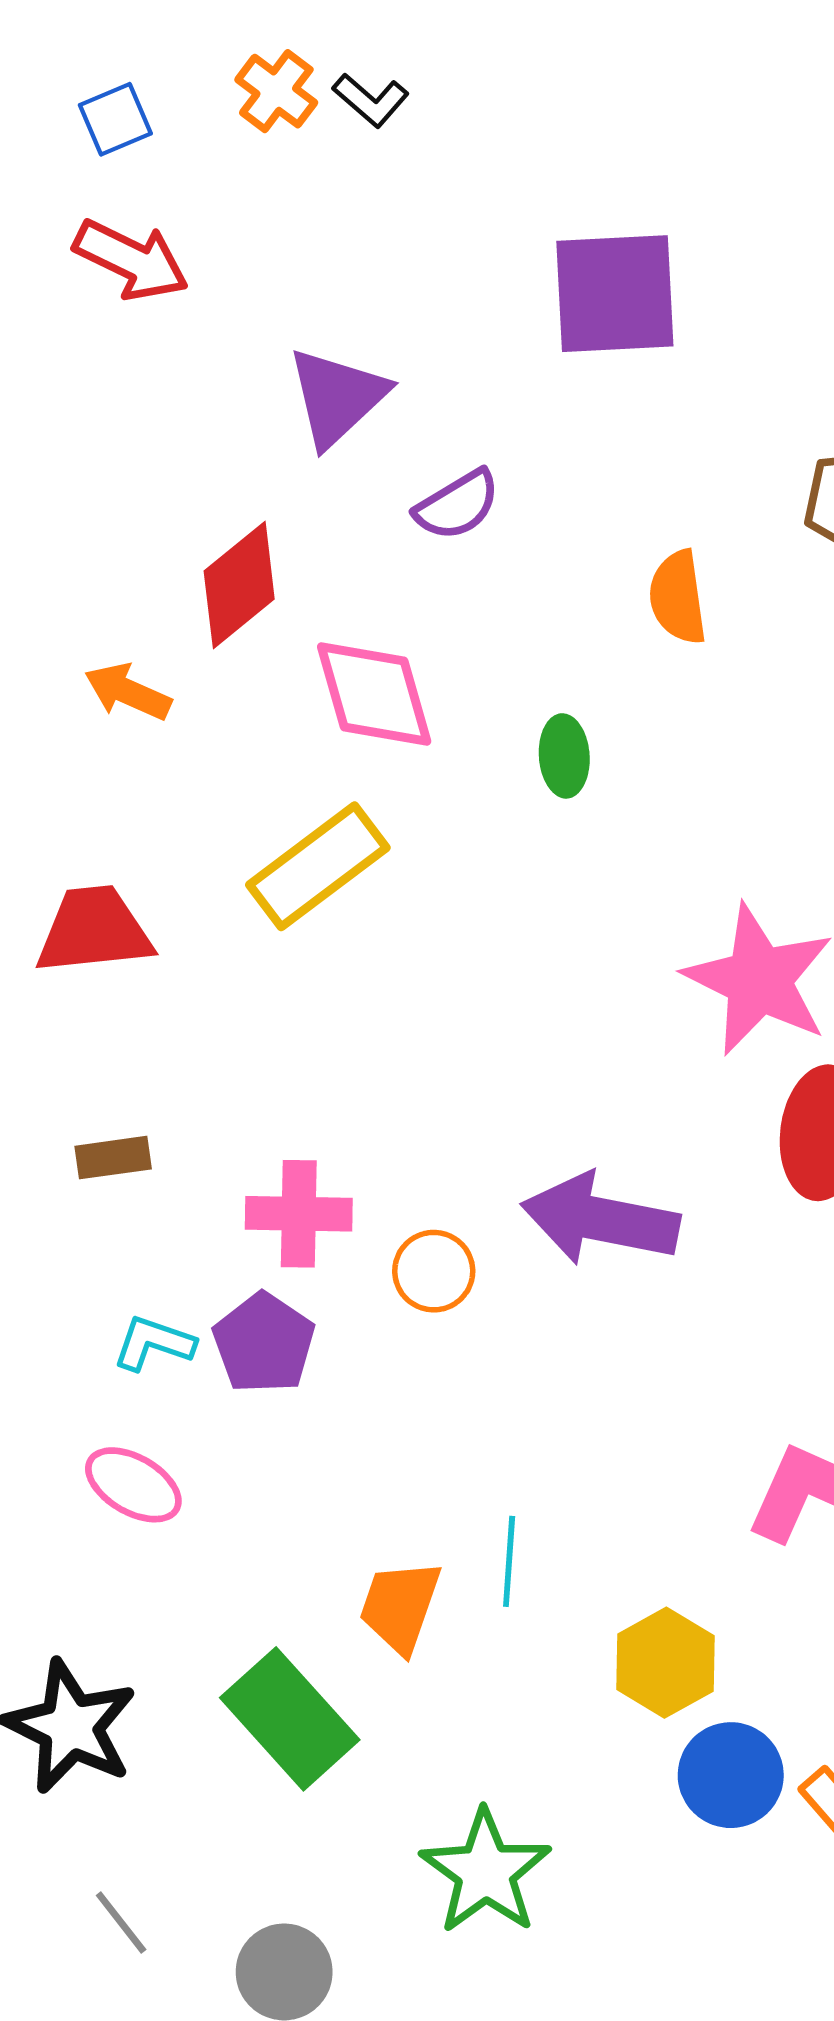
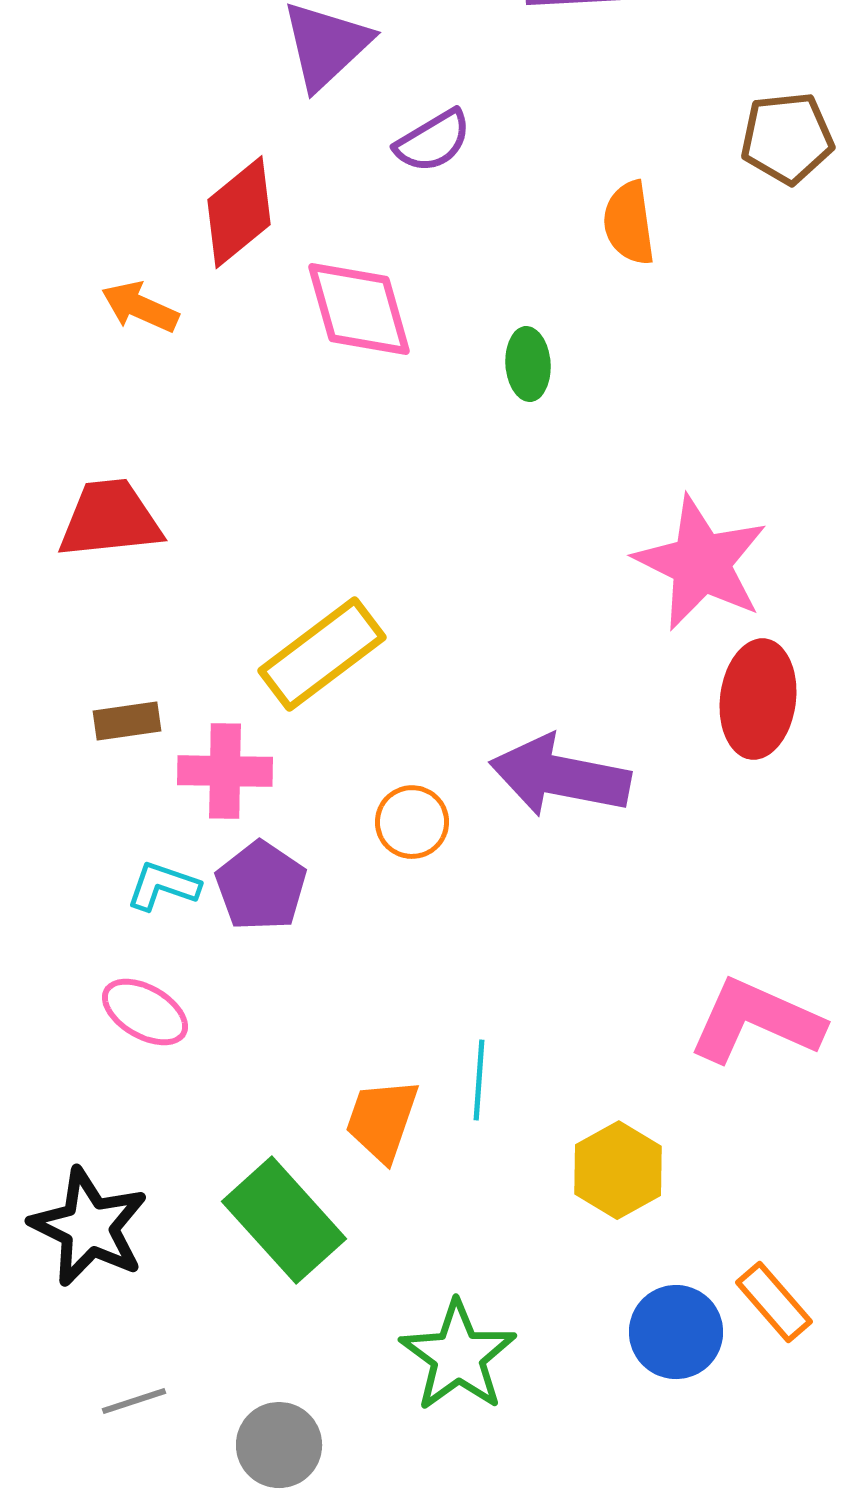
yellow rectangle: (318, 866) -> (322, 654), moved
pink cross: (299, 1214) -> (225, 771), moved
blue circle: (731, 1775) -> (676, 1332), moved
gray line: (121, 1922) -> (134, 1401), turned -70

